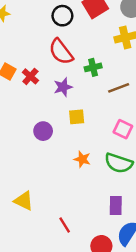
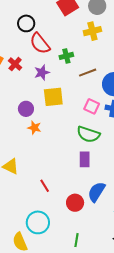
black circle: (62, 16) -> (26, 23), moved
yellow square: (77, 117) -> (53, 97), size x1.5
orange star: (82, 159) -> (34, 128), moved
purple rectangle: (116, 205) -> (85, 159), moved

